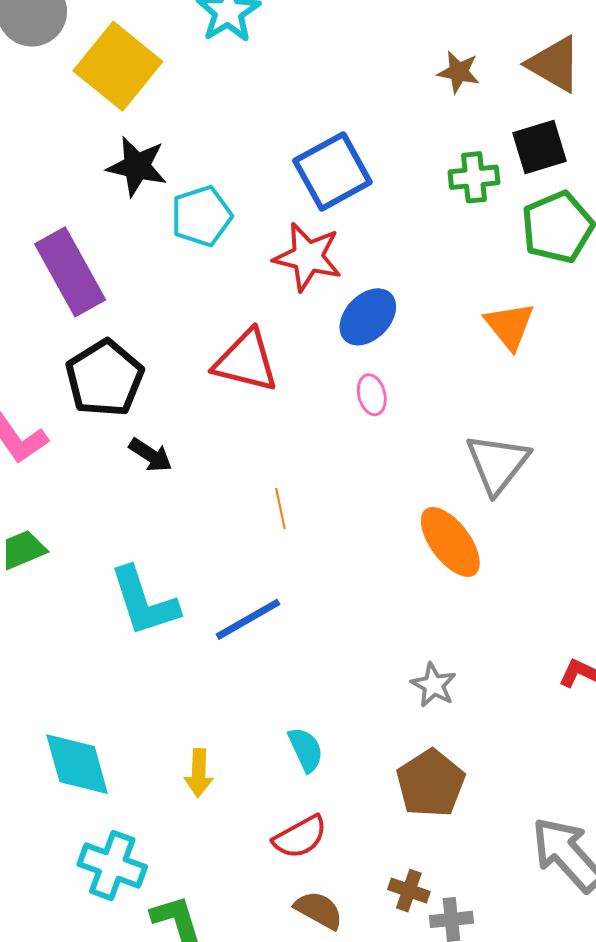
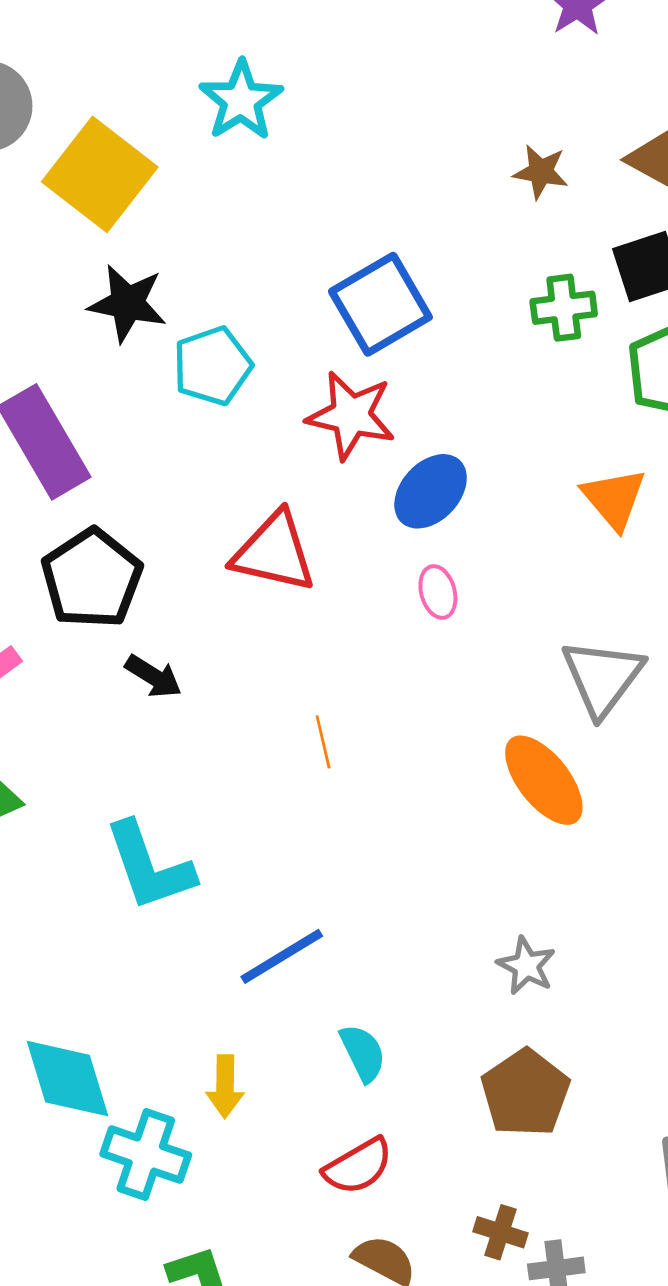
blue line: (248, 619) -> (282, 956), moved
cyan cross: (112, 866) -> (146, 1155), moved

